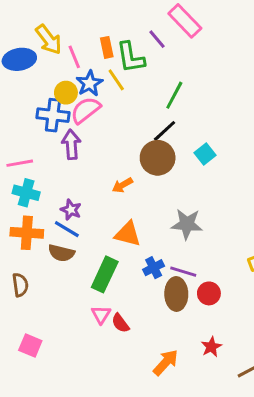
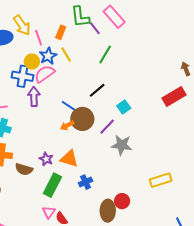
orange rectangle: (107, 47) -> (61, 32), turned 32
green L-shape: (131, 57) -> (80, 17), moved
green line: (174, 95) -> (105, 55), moved
brown circle: (158, 158) -> (82, 119), moved
purple star: (71, 210) -> (46, 159), moved
gray star: (187, 224) -> (122, 145), moved
blue line: (67, 229) -> (70, 107), moved
purple line: (183, 272) -> (107, 127), moved, turned -66
brown ellipse: (176, 294) -> (108, 211), moved

